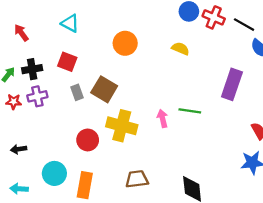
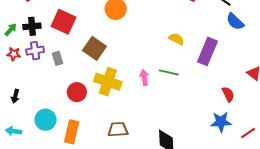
yellow semicircle: (180, 49) -> (176, 39), moved
red square: (67, 62) -> (63, 22), size x1.4
gray rectangle: (77, 92) -> (57, 58), moved
black arrow: (19, 149) -> (15, 96), turned -72

